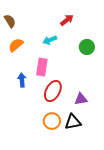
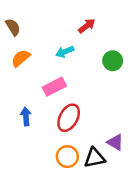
pink rectangle: (42, 67) -> (54, 87), turned 54
blue arrow: (22, 80) -> (26, 116), moved
purple triangle: (81, 99) -> (115, 142), moved, turned 40

